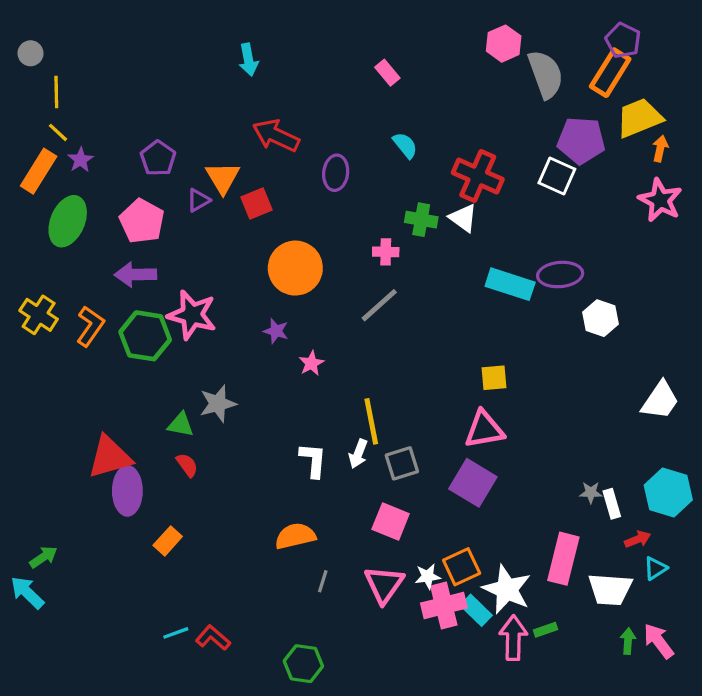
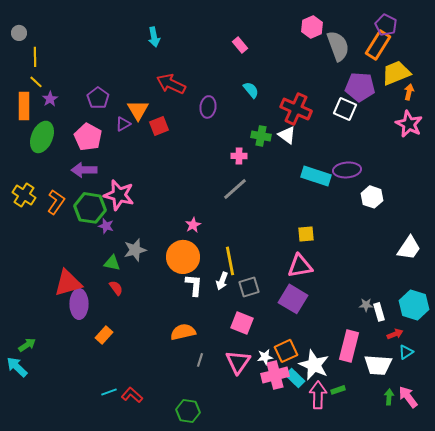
orange rectangle: (39, 171) -> (24, 106), turned -32
orange circle: (295, 268) -> (183, 257), moved
purple star: (276, 331) -> (106, 226), moved

